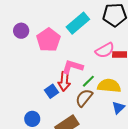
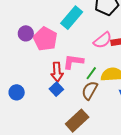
purple circle: (21, 31) -> (26, 33), moved
red arrow: (64, 81) -> (57, 72), moved
blue circle: (32, 119) -> (17, 92), moved

